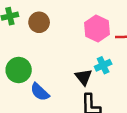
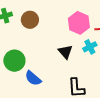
cyan cross: (103, 65) -> (90, 47), moved
black triangle: (84, 77) -> (65, 52), moved

